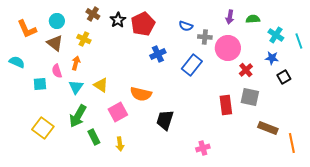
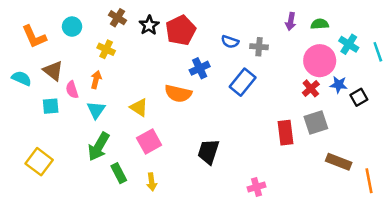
blue semicircle: (186, 26) -> (230, 42), moved
brown triangle: (55, 43) -> (53, 71), moved
pink circle: (228, 48) -> (320, 61), moved
blue star: (272, 58) -> (339, 85), moved
yellow triangle: (101, 85) -> (139, 107), moved
orange semicircle: (141, 94) -> (178, 93), moved
gray square: (250, 97) -> (316, 123), turned -30
yellow square: (43, 128) -> (39, 162), moved

